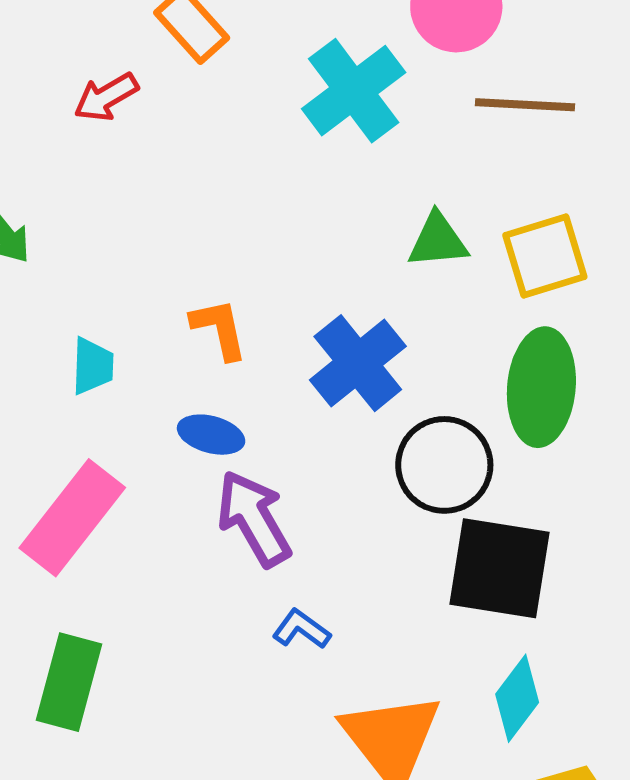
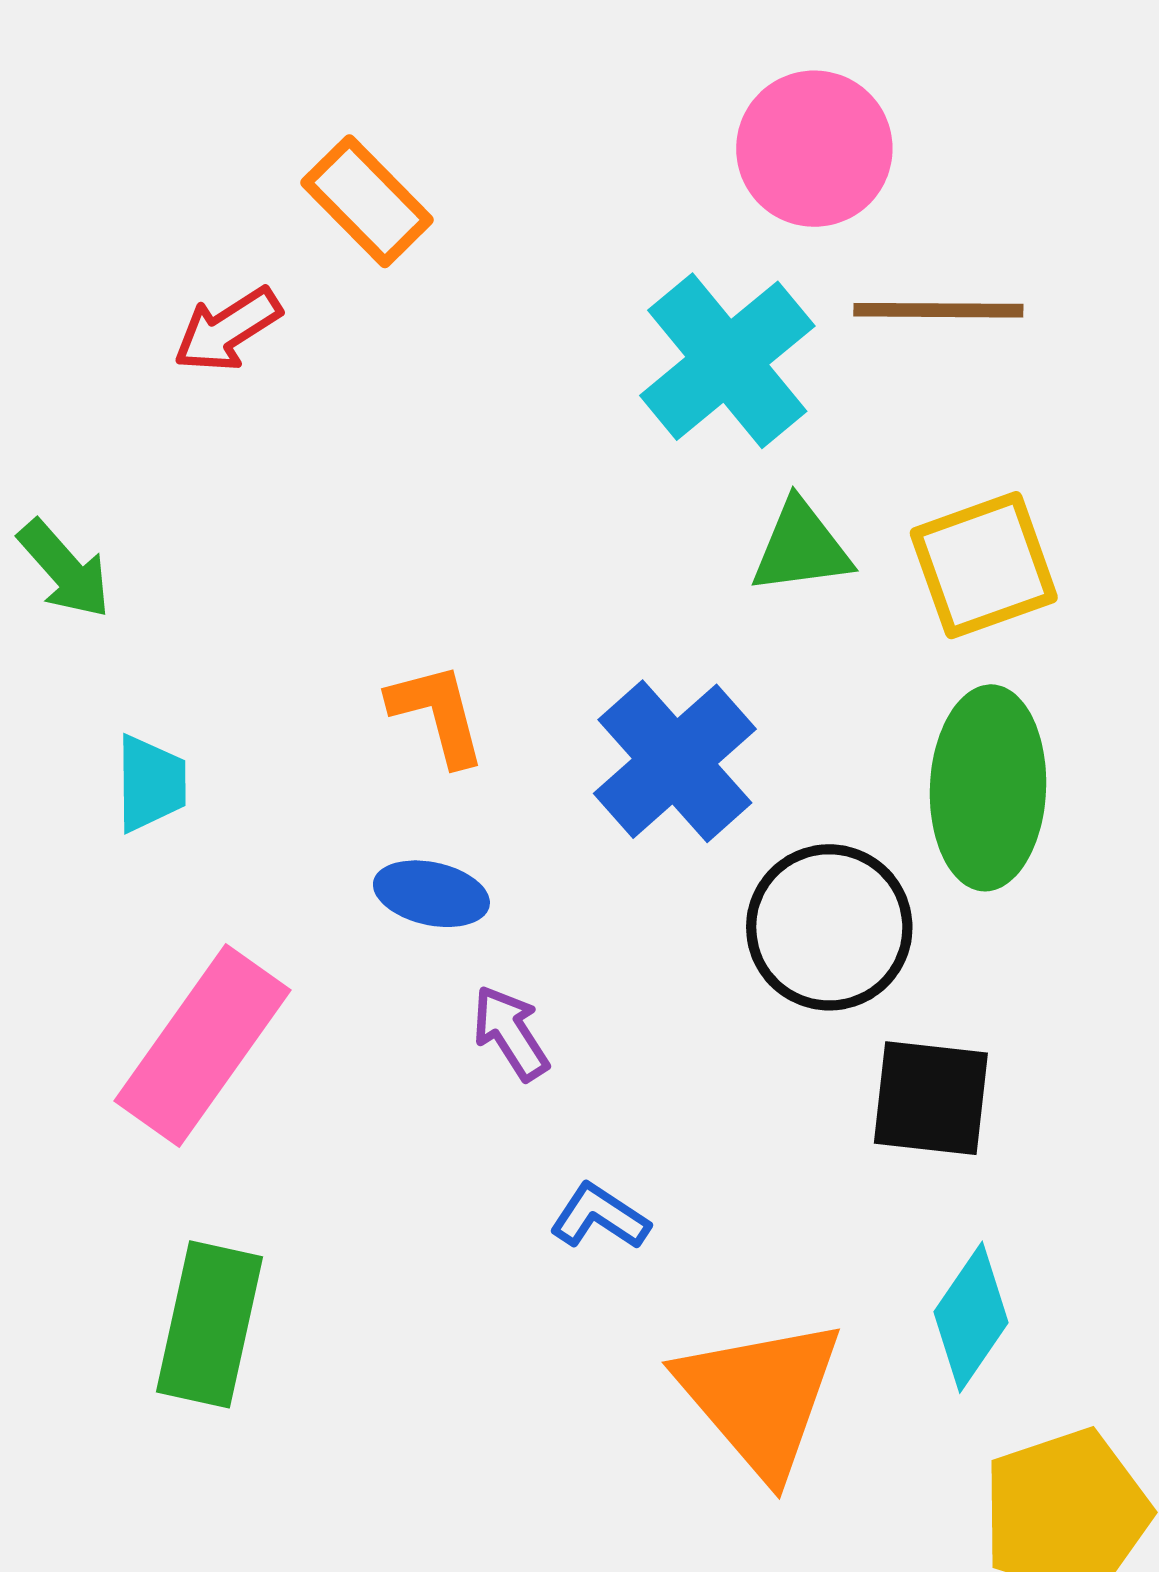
cyan cross: (354, 91) -> (727, 361), moved
cyan trapezoid: (93, 366) -> (151, 783), moved
purple arrow: (254, 519) -> (511, 1033), size x0.6
black square: (499, 568) -> (931, 1098), size x0.7

